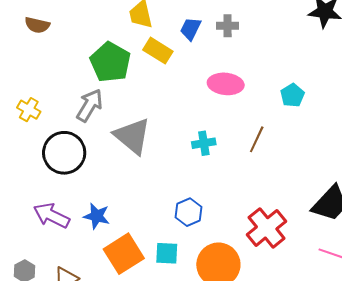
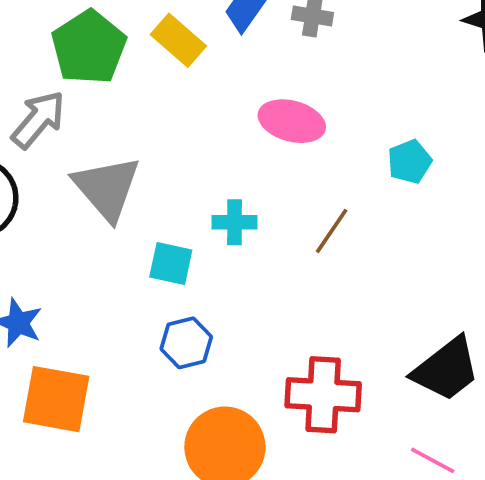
red cross: (267, 228) -> (323, 395), turned 33
cyan square: (167, 253) -> (171, 263), moved
orange square: (124, 254) -> (56, 399), turned 33

